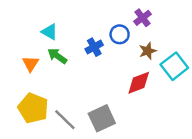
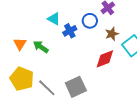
cyan triangle: (50, 32) -> (54, 19), moved
green arrow: (57, 56) -> (41, 47), moved

